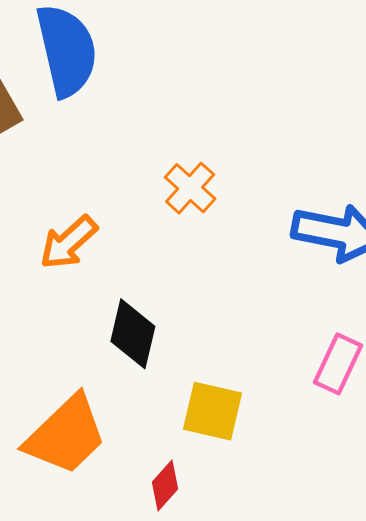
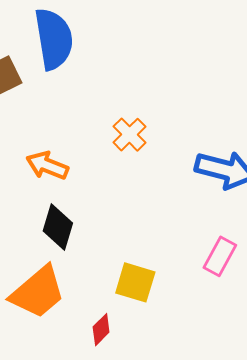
orange arrow: (68, 242) -> (47, 165), turned 60
black diamond: (133, 334) -> (58, 227), moved

